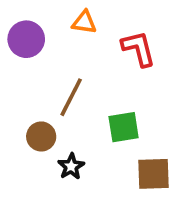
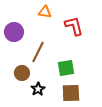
purple circle: (26, 39) -> (14, 32), moved
brown square: (153, 174) -> (71, 93), moved

